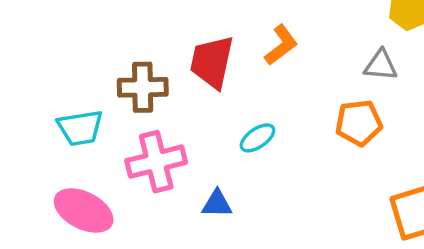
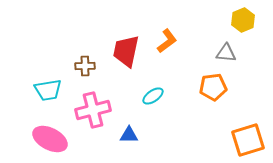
brown cross: (143, 87) -> (85, 66), size x0.7

